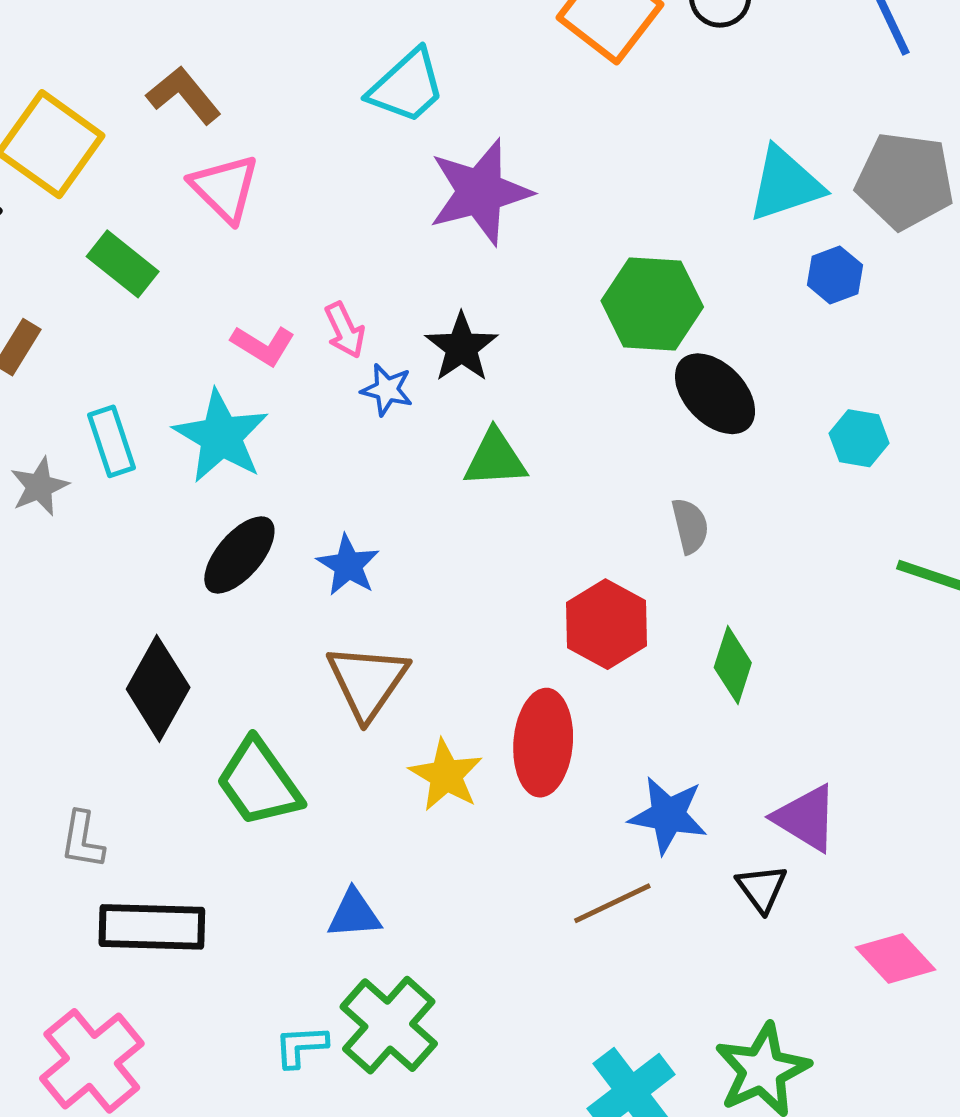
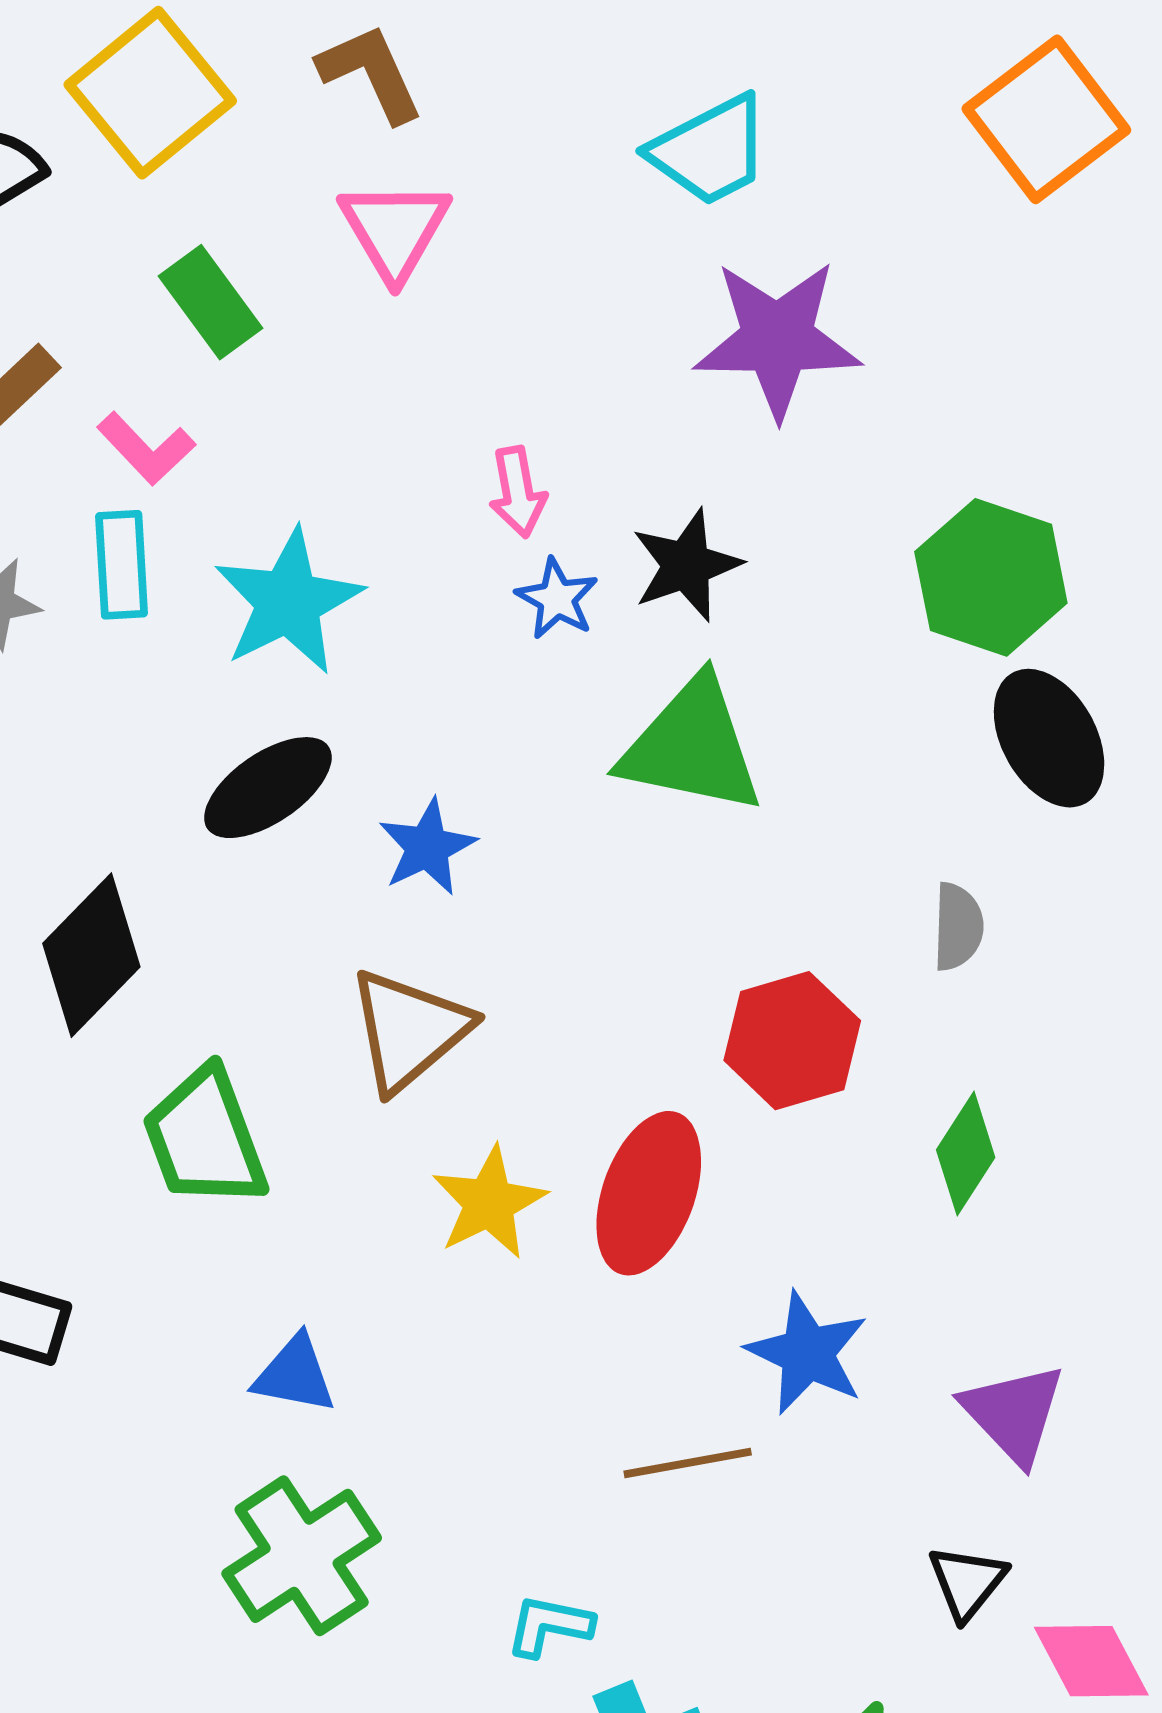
pink L-shape: (263, 345) -> (146, 448), moved
green triangle: (495, 459) -> (692, 746), size x1.5
black triangle: (762, 888) -> (967, 1582), moved
cyan L-shape: (301, 1046) -> (549, 1626), moved

